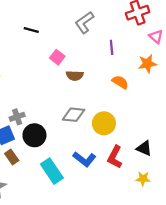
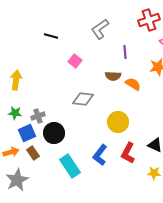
brown semicircle: (75, 76) -> (113, 76), moved
gray diamond: (74, 115) -> (83, 99), moved
blue L-shape: (84, 159) -> (100, 155), turned 90

